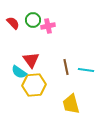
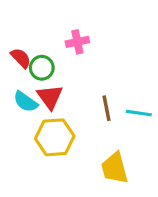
green circle: (33, 20) -> (42, 68), moved
red semicircle: (13, 23) -> (21, 58), moved
cyan semicircle: (19, 72) -> (26, 102), moved

